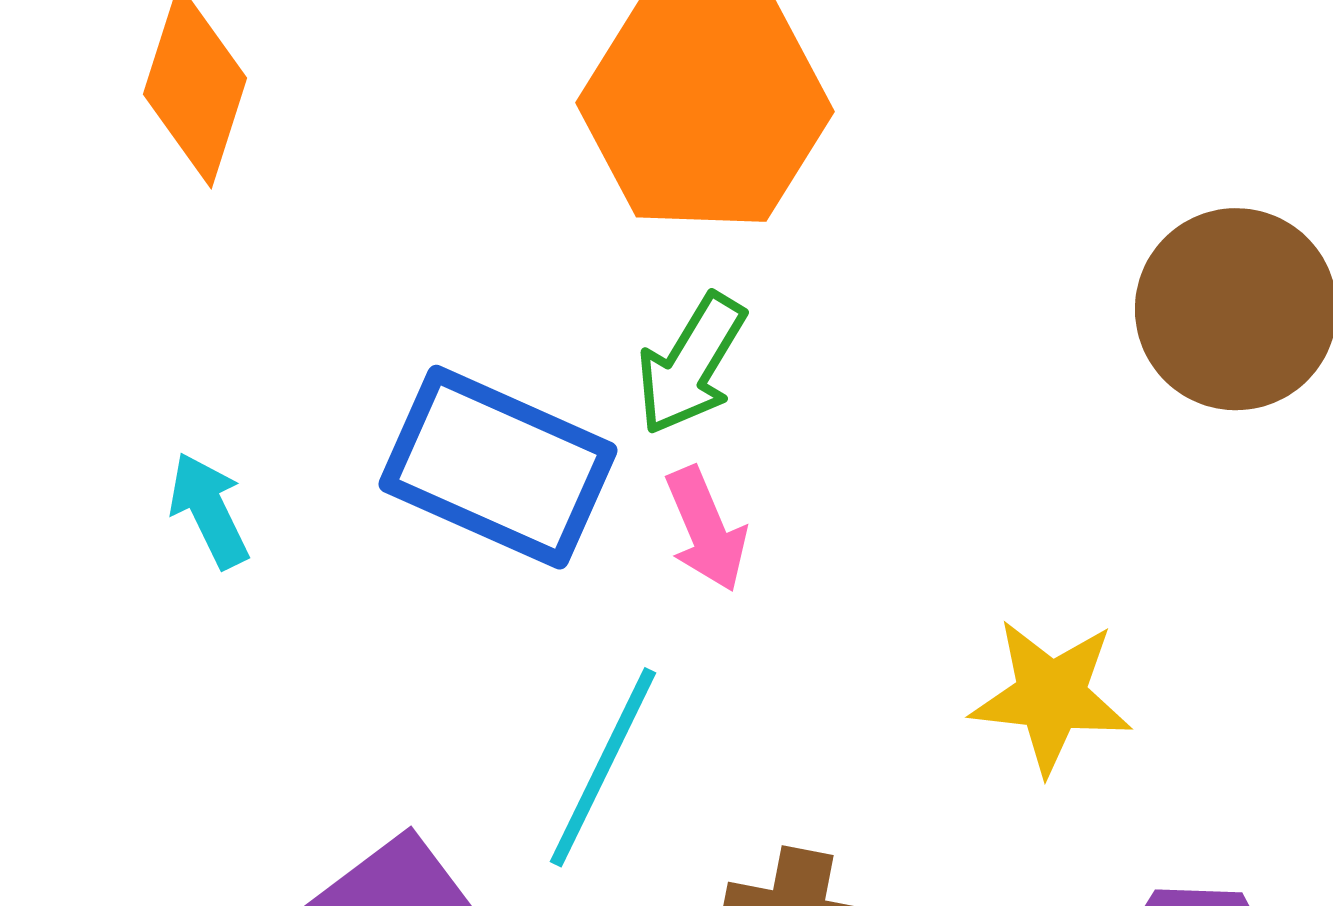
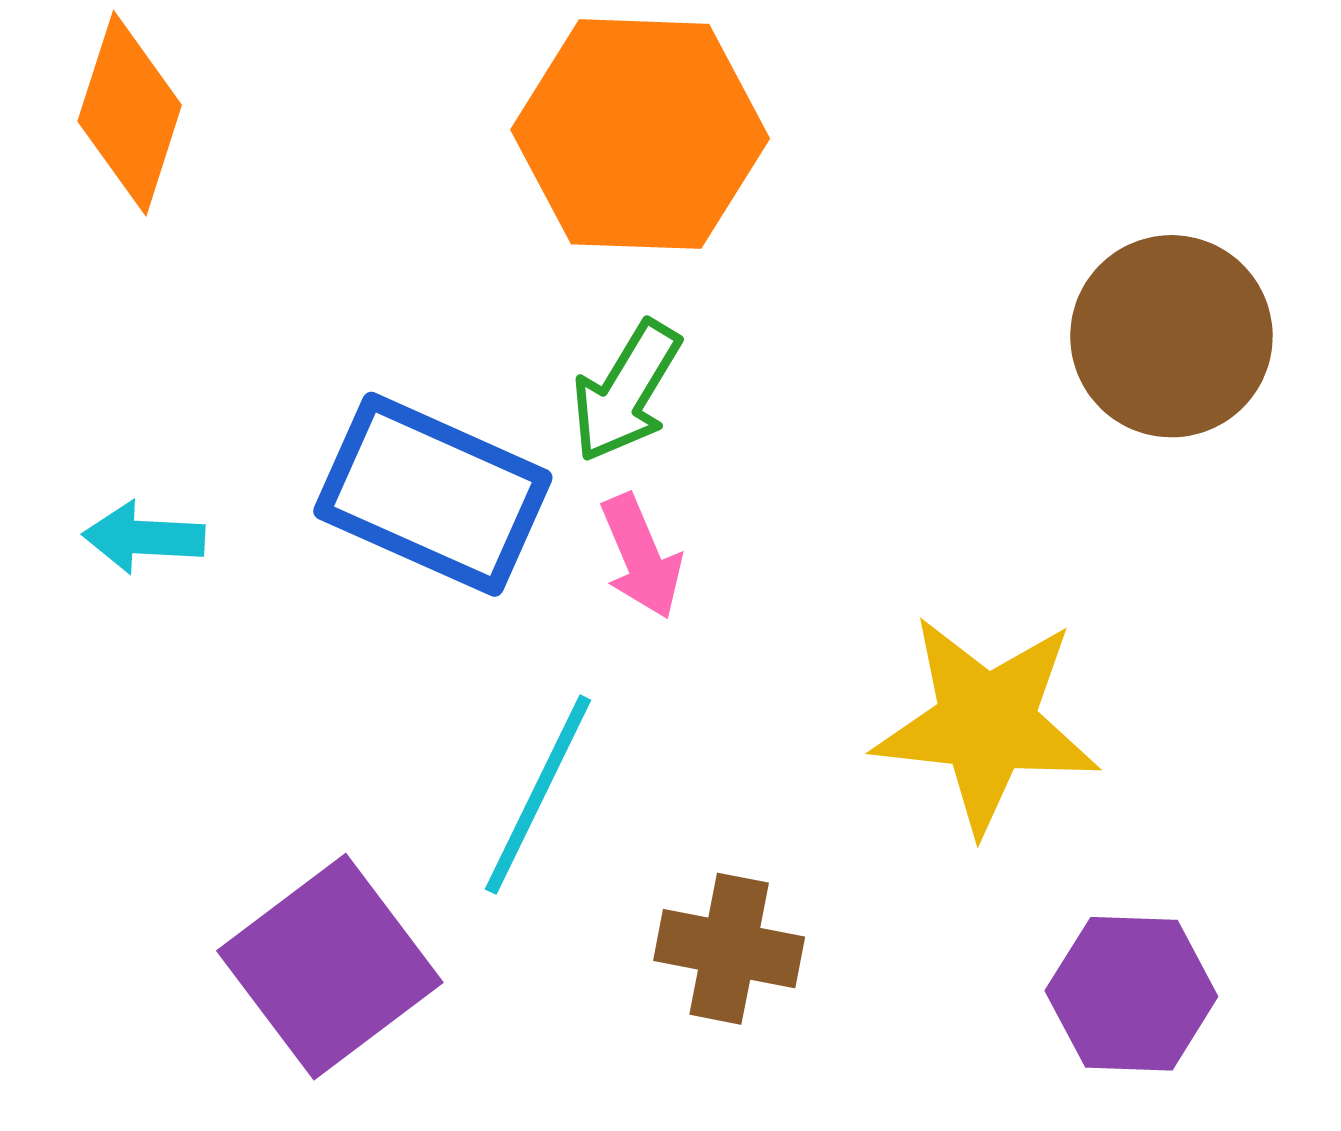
cyan arrow: (209, 510) -> (144, 537), turned -61
yellow star: (1051, 696) -> (986, 724), size x1.4

